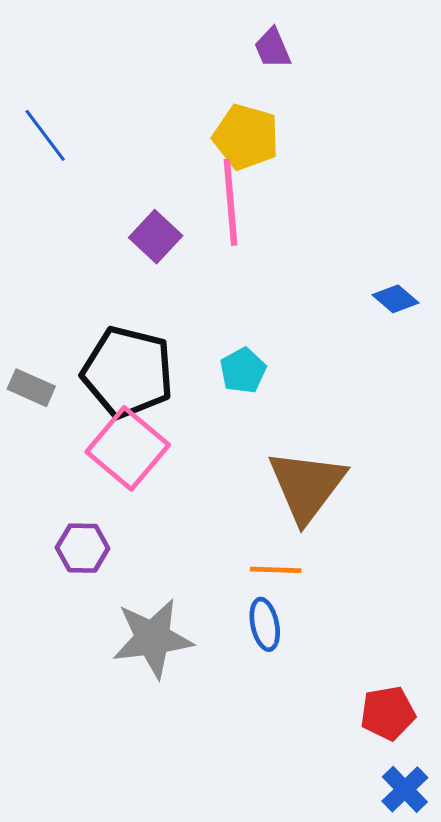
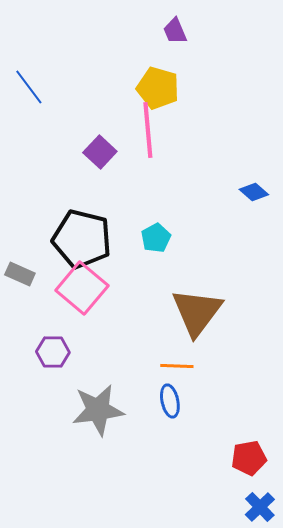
gray rectangle: (31, 388) -> (20, 274), moved

